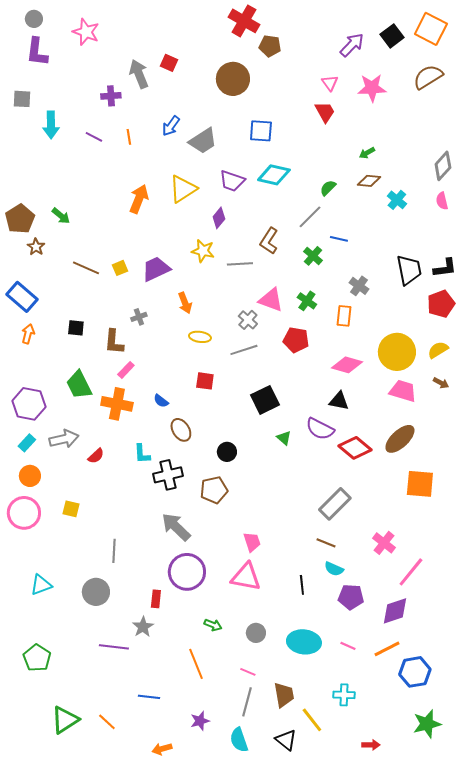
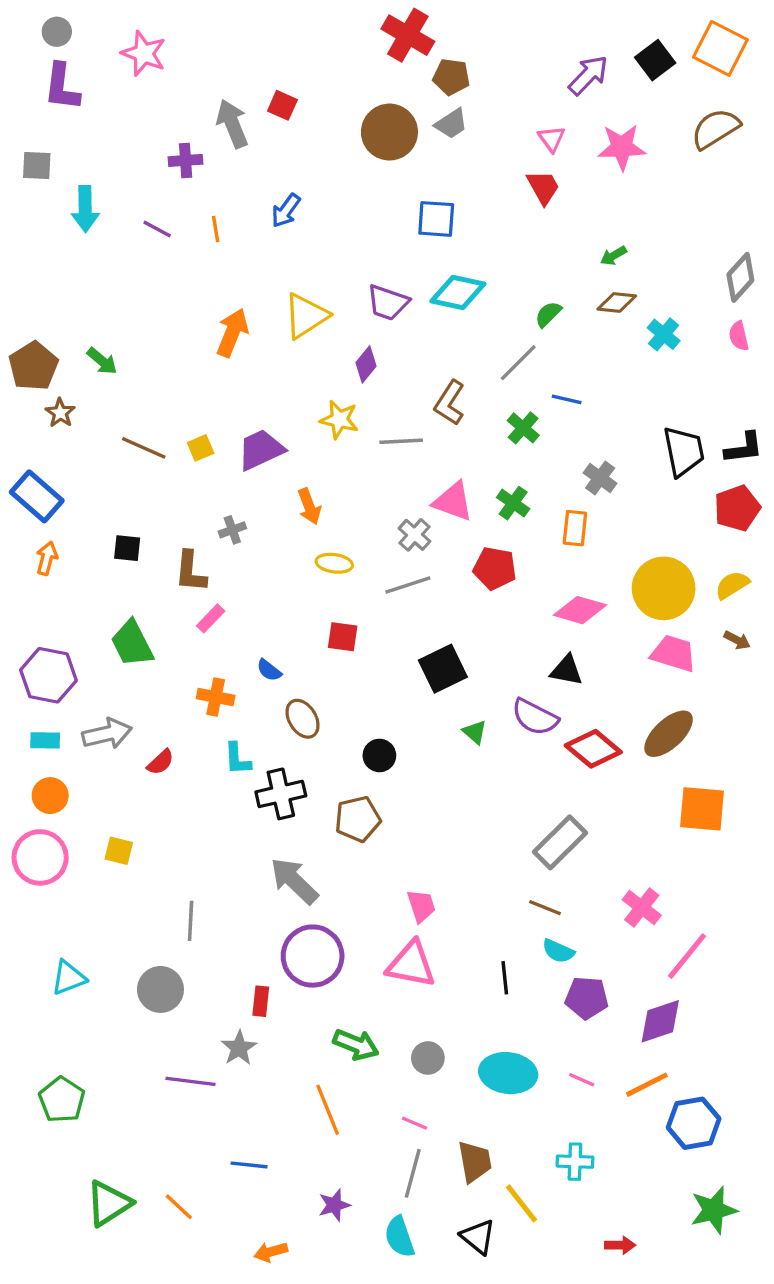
gray trapezoid: (203, 141) -> (451, 124), moved, size x0.7
orange cross: (117, 404) -> (216, 697), moved, size x0.7
cyan rectangle: (27, 443) -> (45, 740), turned 48
green arrow: (213, 625) -> (356, 1045), size x1.5

